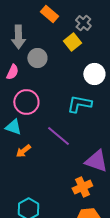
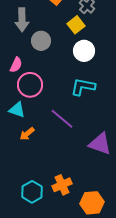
pink semicircle: (12, 72) -> (16, 65), moved
white circle: (94, 74) -> (84, 51), moved
orange cross: (82, 187) -> (62, 185), moved

